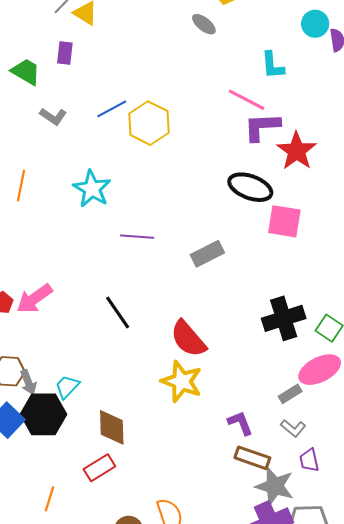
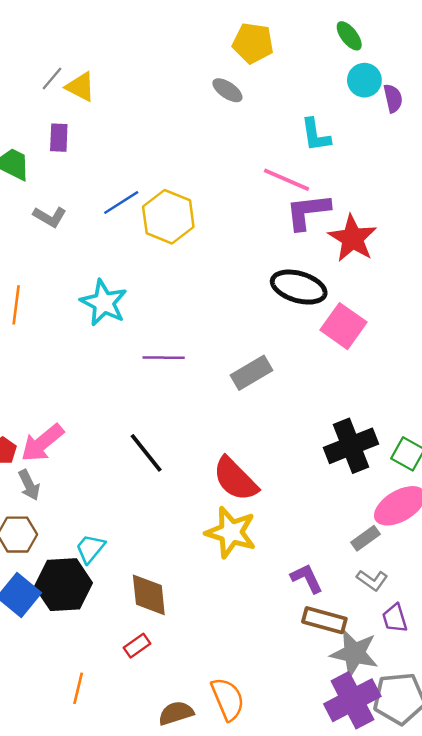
pink square: (284, 221) -> (344, 326), turned 30
gray arrow: (28, 382) -> (29, 485), moved
red rectangle: (99, 468) -> (137, 646), size x0.7

